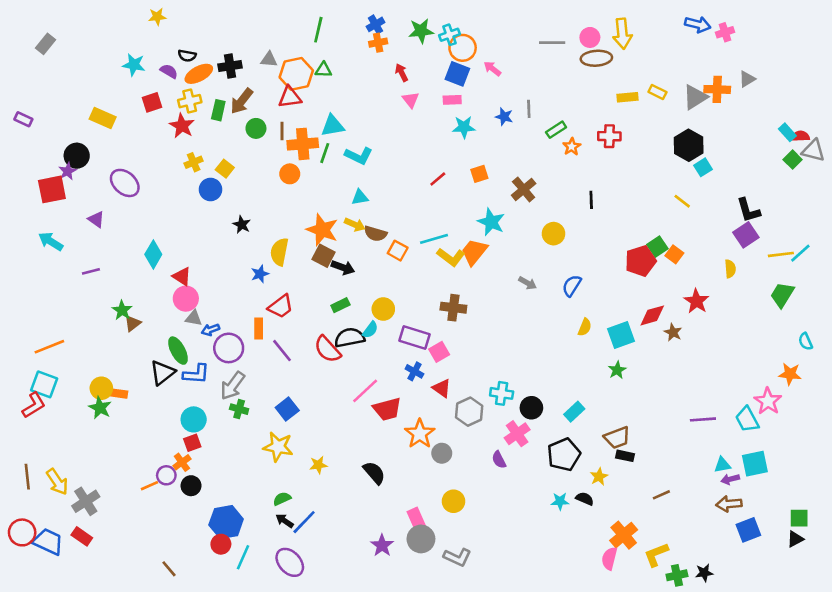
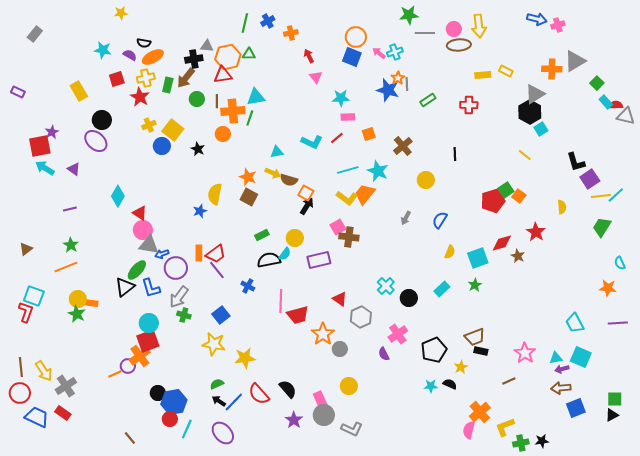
blue cross: (376, 24) -> (268, 21), moved
green star: (421, 31) -> (409, 15), moved
cyan cross: (450, 35) -> (395, 52), moved
black cross: (230, 66) -> (194, 59), moved
gray triangle: (747, 79) -> (575, 61), size x1.6
gray triangle: (695, 97) -> (535, 94), moved
pink rectangle: (452, 100) -> (348, 117), moved
blue star: (504, 117) -> (388, 90), size x1.6
yellow rectangle: (103, 118) -> (79, 91), turned 36
cyan star: (464, 127) -> (341, 98), moved
orange star: (572, 147) -> (398, 78), moved
black circle: (77, 156) -> (102, 120), moved
cyan L-shape: (359, 156) -> (312, 142), moved
green square: (793, 160) -> (597, 83), moved
yellow square: (225, 169) -> (173, 130), size x1.5
black star: (242, 225) -> (198, 149), moved
orange star: (322, 230) -> (248, 177), size x0.7
purple square: (746, 235) -> (590, 179), moved
cyan line: (434, 239) -> (348, 170), moved
cyan arrow: (51, 241) -> (45, 168), moved
black arrow: (343, 267) -> (307, 206), moved, turned -78
gray arrow: (528, 283) -> (406, 218), turned 88
red trapezoid: (281, 306) -> (216, 254), moved
green star: (122, 310) -> (71, 245), moved
gray triangle: (194, 318) -> (149, 245), size x1.5
brown triangle: (133, 323) -> (26, 249), moved
purple rectangle: (414, 338) -> (319, 260), turned -30
orange line: (49, 347) -> (66, 267), moved
red semicircle: (327, 349) -> (259, 394), moved
green ellipse: (178, 351) -> (137, 270), turned 70
pink square: (439, 352) -> (338, 227), moved
blue cross: (414, 371) -> (248, 286), moved
blue L-shape: (196, 374) -> (151, 288), turned 70
pink line: (365, 391) -> (281, 301), turned -45
cyan cross: (502, 393) -> (386, 286), moved, turned 36
pink star: (768, 401) -> (525, 353), moved
red L-shape: (34, 405) -> (26, 312), turned -40
black circle: (531, 408) -> (409, 298), moved
cyan rectangle: (574, 412) -> (442, 289), moved
purple line: (703, 419) -> (618, 323), moved
red square: (192, 443) -> (148, 341), size x1.6
orange cross: (182, 462) -> (140, 356), size x1.5
cyan square: (755, 464) -> (581, 357), turned 35
yellow star: (318, 465) -> (245, 358), size x1.5
black semicircle: (374, 473) -> (288, 389), moved
black circle: (191, 486) -> (158, 393), moved
red circle: (22, 532) -> (20, 393), moved

